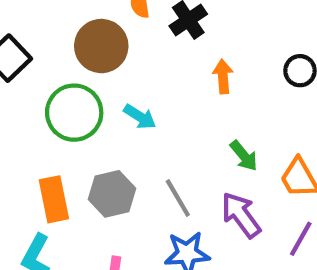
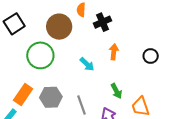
cyan arrow: (140, 117) -> (87, 64), moved
orange rectangle: (54, 199) -> (23, 95), turned 35

